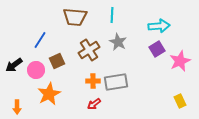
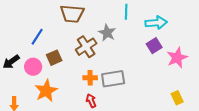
cyan line: (112, 15) -> (126, 12), moved
gray star: (118, 42) -> (107, 33), moved
red arrow: (94, 104) -> (91, 101), turned 104

